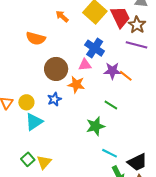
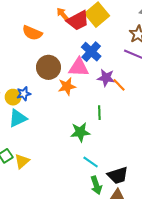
red trapezoid: (120, 17) -> (78, 21), moved, turned 80
pink triangle: (85, 65) -> (79, 67), size x1.5
orange star: (76, 85) -> (67, 86), turned -30
blue star: (54, 99) -> (24, 94), moved
green line: (111, 105) -> (99, 113), turned 48

